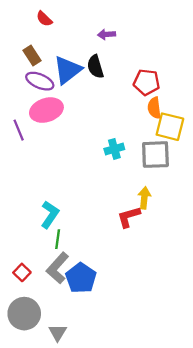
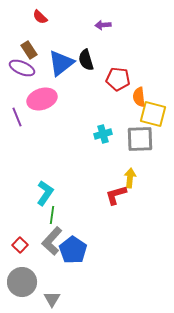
purple arrow: (107, 34) -> (103, 25), moved
purple ellipse: (40, 81) -> (22, 68), moved
red pentagon: (147, 82) -> (118, 79), moved

